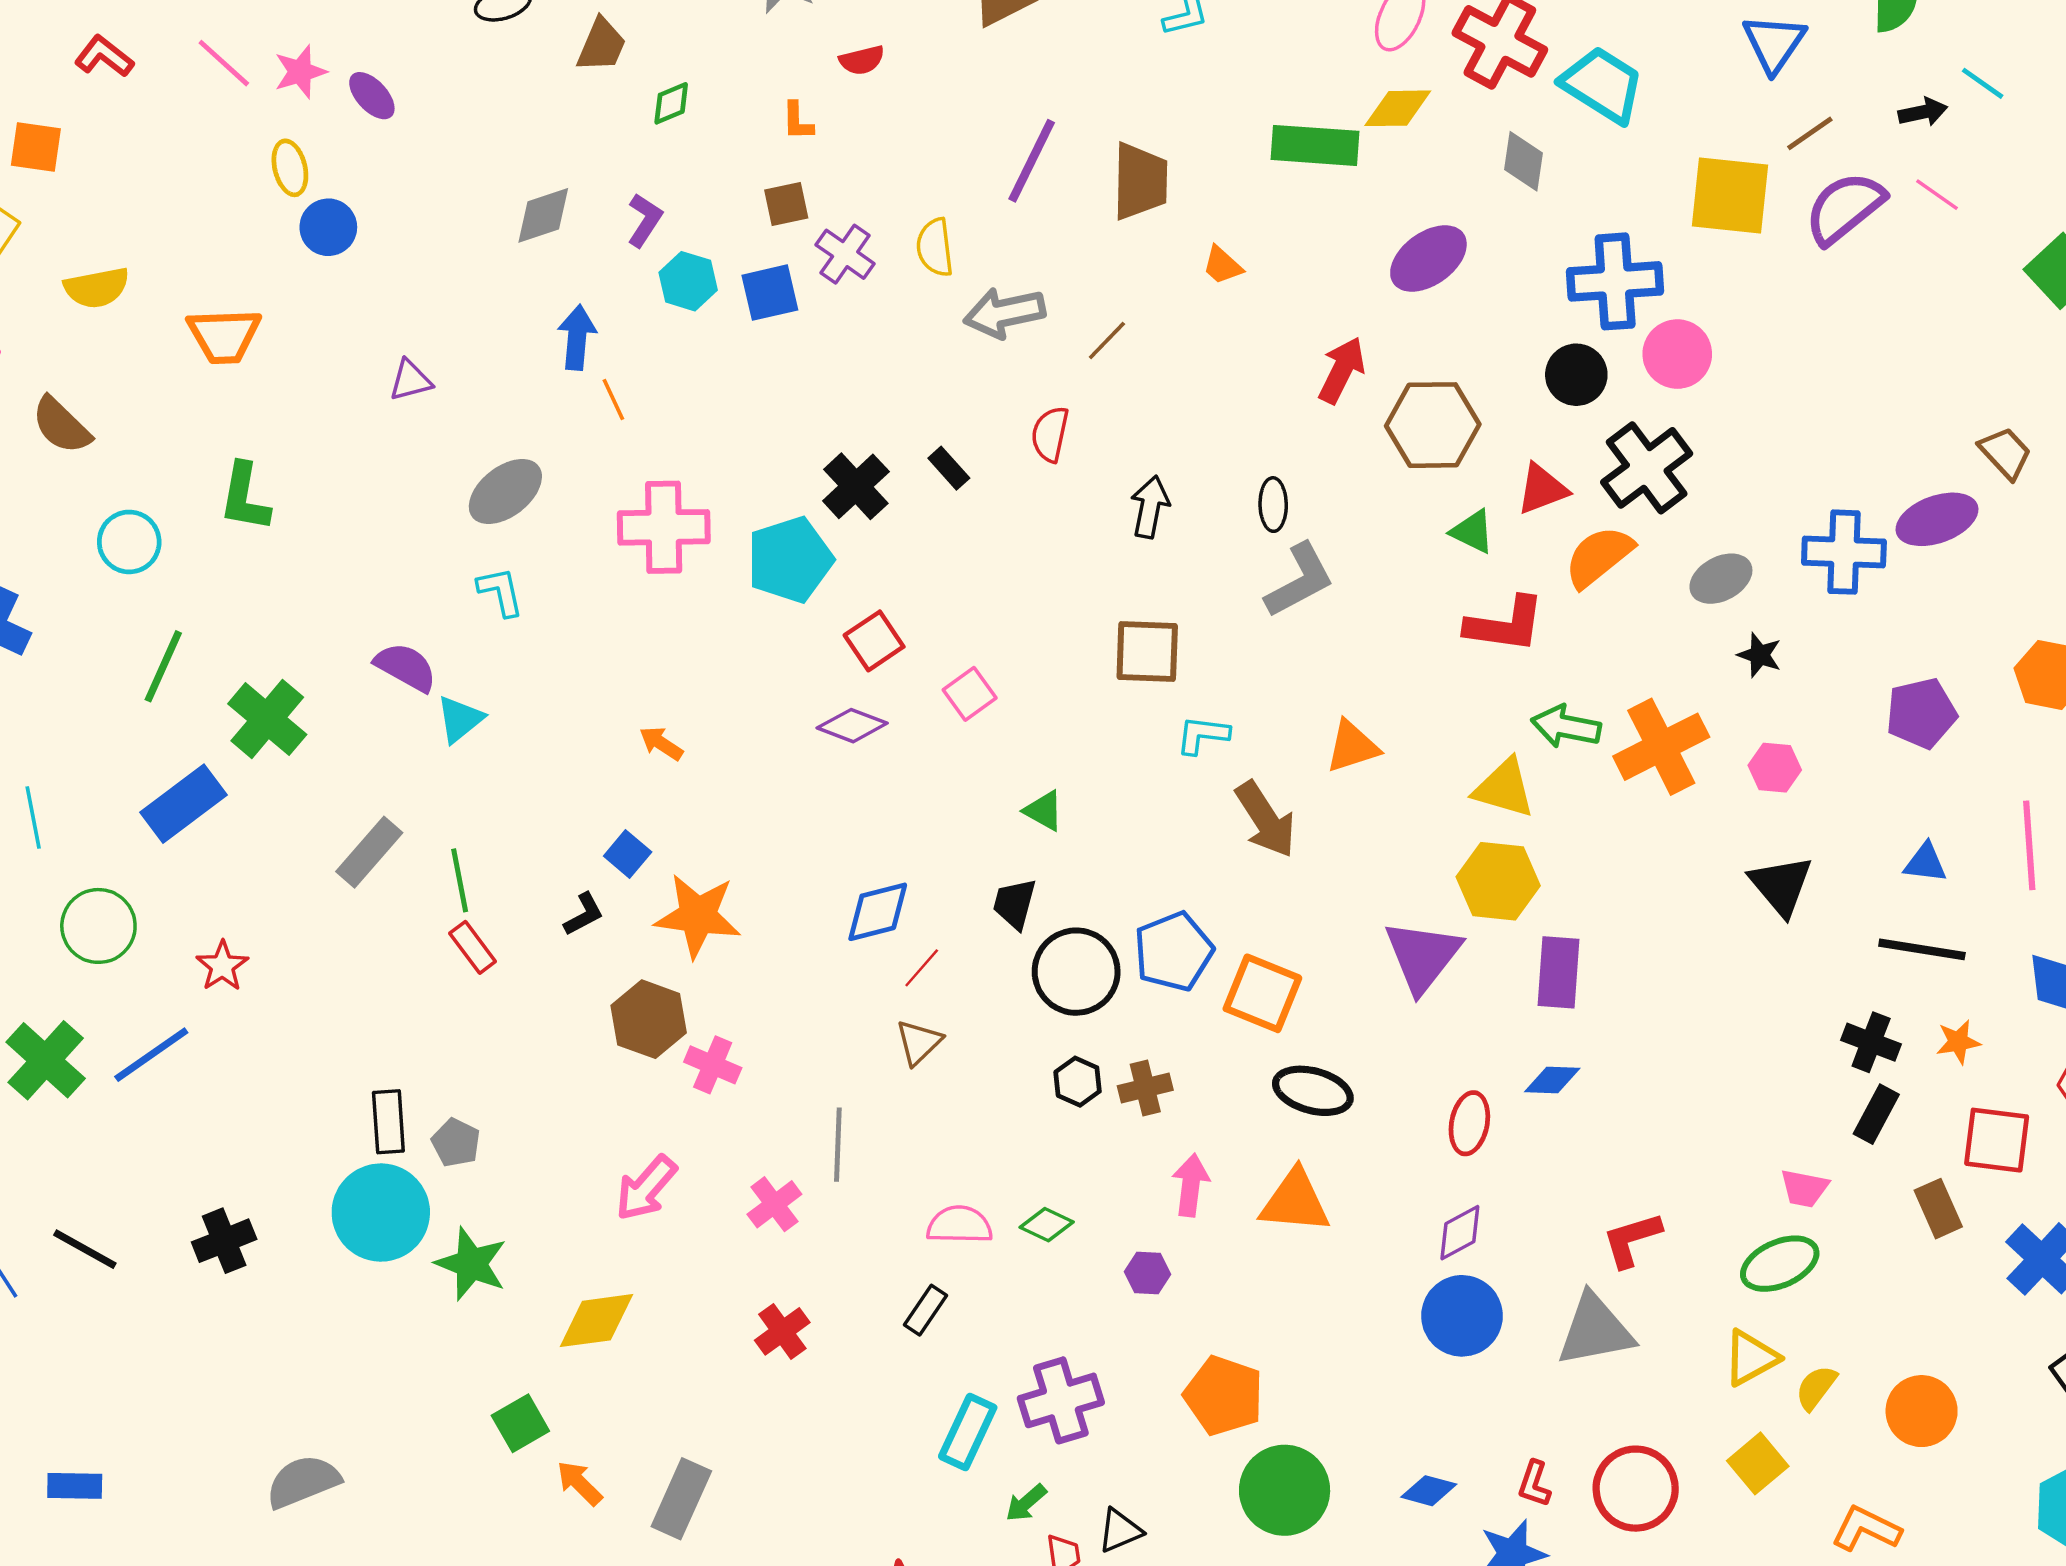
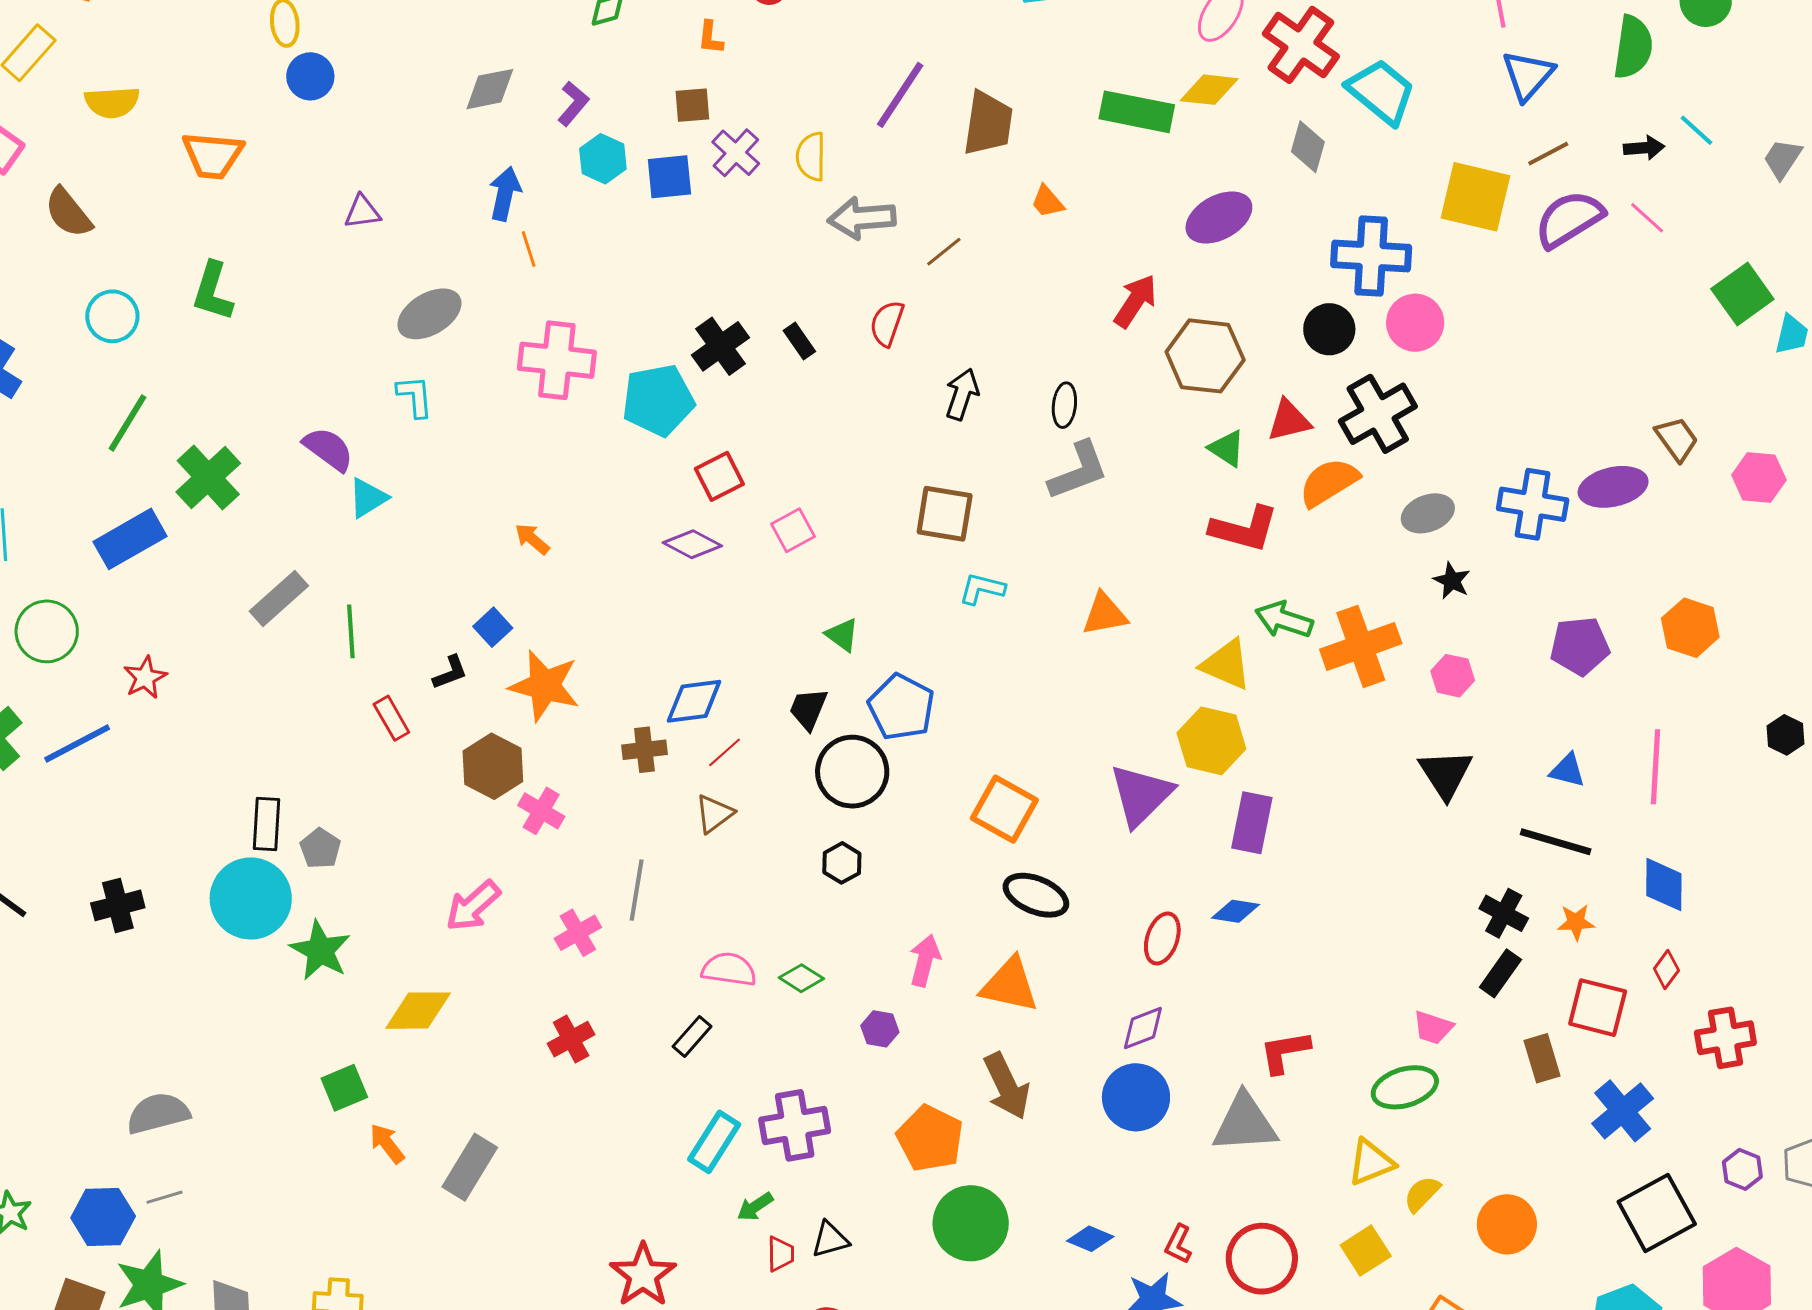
brown arrow: (1266, 820) -> (1007, 1086), moved
red rectangle: (473, 947) -> (391, 718), moved
blue pentagon: (1174, 951) -> (901, 707), moved, turned -30
brown cross: (1145, 1088) -> (644, 750), moved

